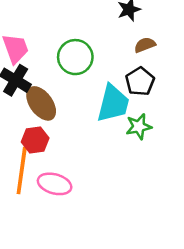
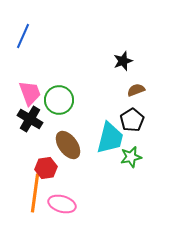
green circle: (75, 57) -> (59, 100), moved
brown ellipse: (41, 103) -> (68, 145), moved

